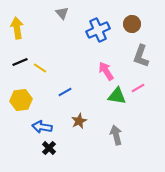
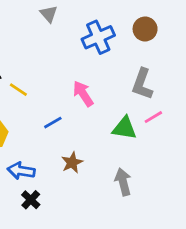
gray L-shape: (141, 56) -> (142, 84), moved
pink arrow: (106, 71) -> (83, 94), moved

